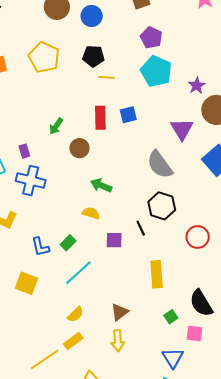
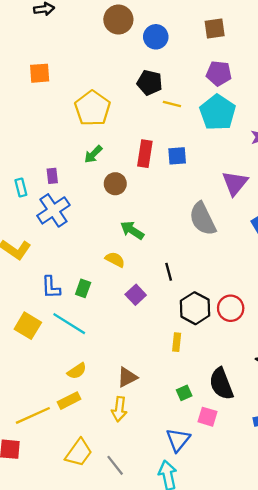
purple pentagon: (151, 38) -> (219, 73), turned -30
yellow pentagon: (44, 57) -> (92, 108), moved
yellow line: (107, 77) -> (172, 104), moved
blue cross: (31, 181) -> (53, 210), turned 32
black hexagon: (162, 206) -> (195, 308), moved
black line: (141, 228) -> (169, 272), moved
purple square: (114, 240) -> (136, 295), turned 36
green rectangle: (68, 243) -> (83, 288), turned -35
cyan line: (78, 273) -> (69, 324), moved, turned 64
yellow rectangle: (157, 274) -> (177, 342), size x0.6

